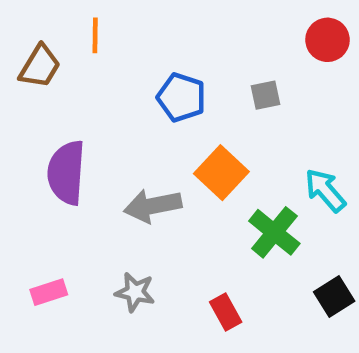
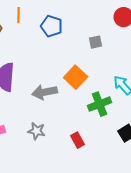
blue pentagon: (181, 97) -> (52, 26), moved
green cross: (274, 232) -> (100, 104), turned 30

